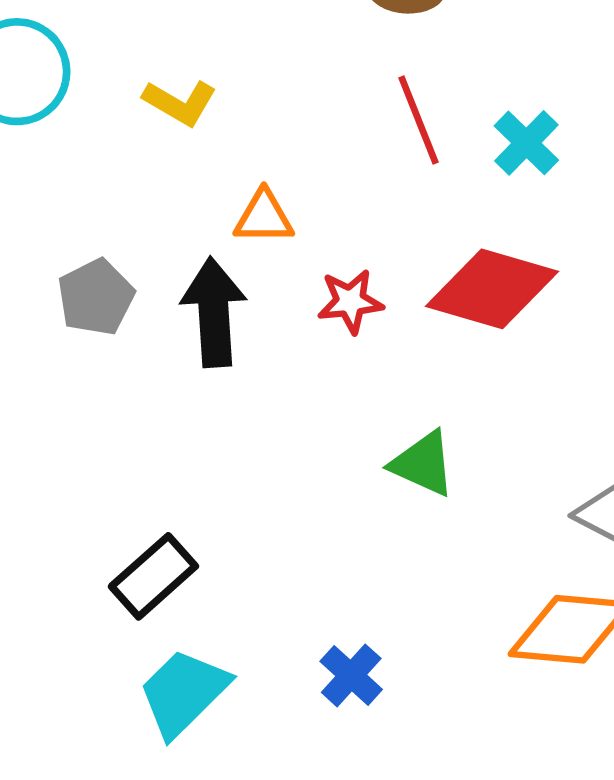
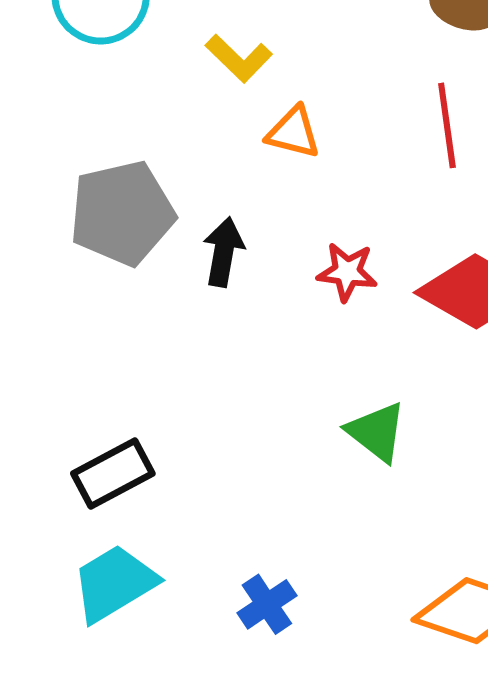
orange triangle: (264, 217) -> (293, 132), moved
gray pentagon: (96, 297) -> (122, 213), size x1.5
black arrow: (214, 312) -> (224, 252), size x0.7

